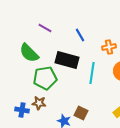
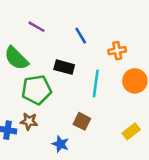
black rectangle: (67, 60) -> (64, 67), size x0.7
brown square: (81, 113) -> (82, 121), moved

